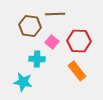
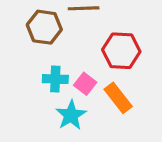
pink square: (52, 42) -> (85, 84), moved
cyan star: (23, 82) -> (71, 115), moved, turned 30

